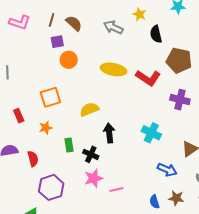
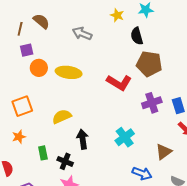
yellow star: (139, 14) -> (117, 15), moved
brown semicircle: (74, 23) -> (41, 21), moved
black semicircle: (156, 34) -> (137, 36), moved
yellow ellipse: (113, 69) -> (69, 72), moved
purple cross: (180, 100) -> (152, 103), turned -30
cyan cross: (151, 133) -> (125, 137), turned 30

